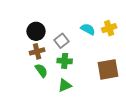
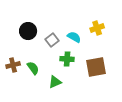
cyan semicircle: (88, 29) -> (74, 37), moved
brown cross: (37, 51) -> (13, 65), moved
green cross: (65, 61) -> (67, 59), moved

